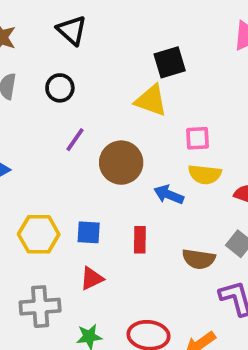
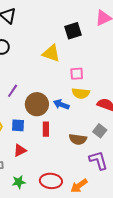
black square: (170, 62) -> (73, 31), moved
purple line: (75, 140) -> (13, 91), moved
brown circle: (121, 163) -> (37, 104), moved

